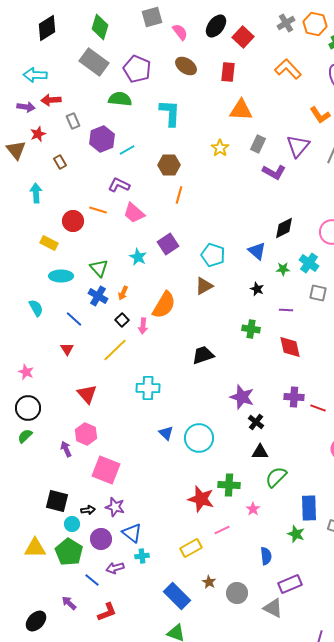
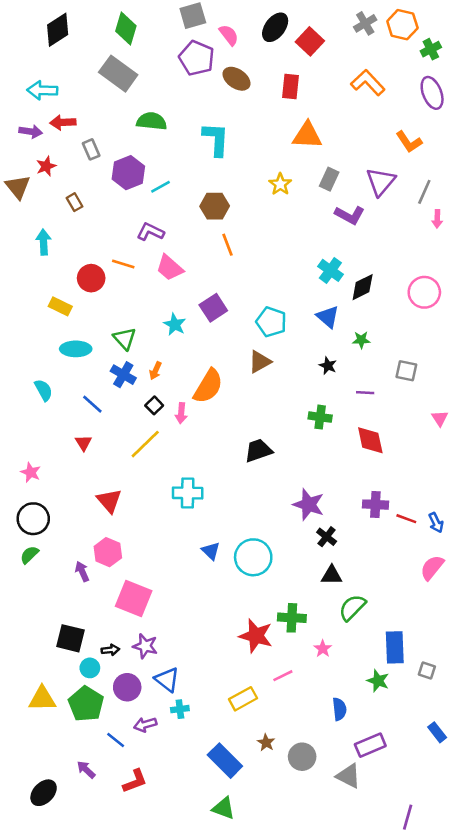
purple pentagon: (137, 69) -> (197, 58), moved
orange line: (179, 195) -> (228, 245), turned -36
cyan cross: (309, 263) -> (330, 270), moved

